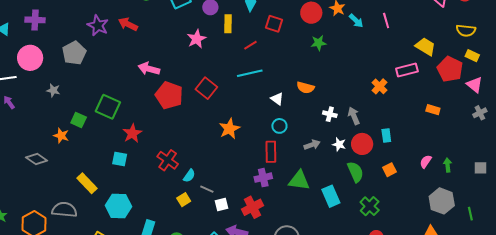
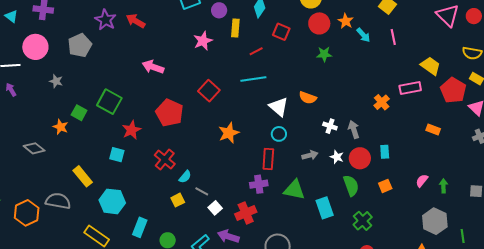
red pentagon: (169, 95) -> (169, 113), moved
white triangle: (277, 99) -> (279, 107), size x1.5
white square: (222, 205) -> (215, 208), turned -32

